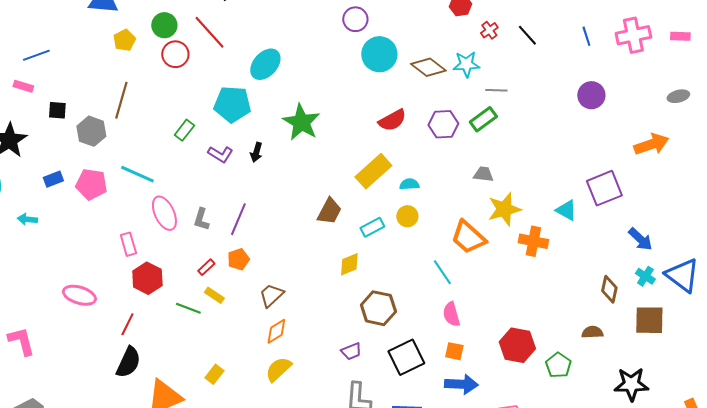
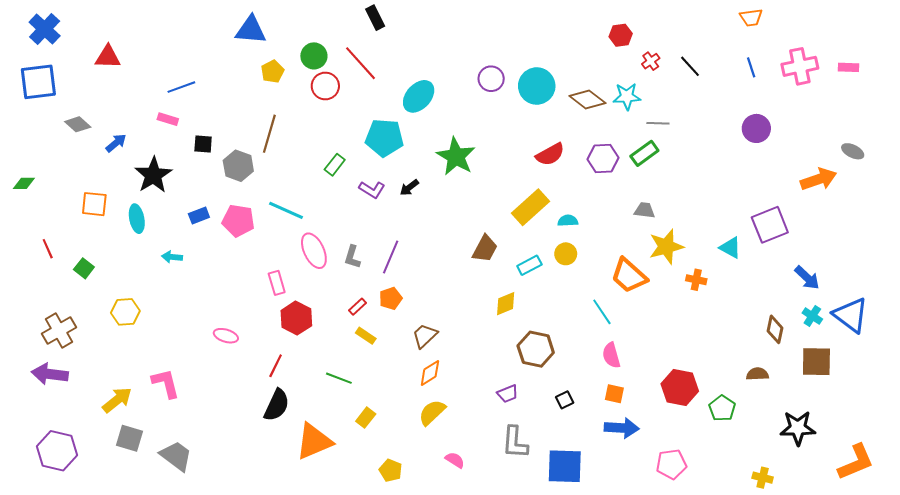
purple circle: (355, 19) -> (491, 79), moved
gray ellipse: (678, 96) -> (853, 151), moved, turned 40
black arrow: (256, 152) -> (409, 188), turned 36
orange cross: (533, 241) -> (696, 280), size x0.7
pink ellipse: (79, 295) -> (226, 336), size x0.7
green line: (188, 308) -> (339, 378), moved
black square: (406, 357) -> (565, 400), size x0.5

